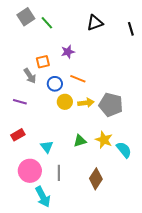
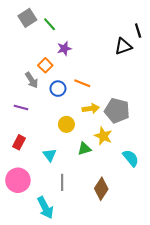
black triangle: (95, 23) -> (123, 46), moved
purple star: (68, 52) -> (64, 48), moved
orange square: (43, 62) -> (45, 65), turned -32
yellow circle: (65, 102) -> (66, 124), moved
red rectangle: (18, 135) -> (19, 142), turned -32
yellow star: (104, 140) -> (103, 136), moved
pink circle: (30, 171) -> (18, 180), moved

